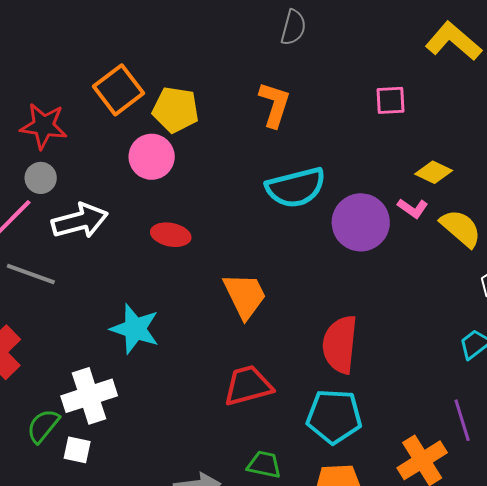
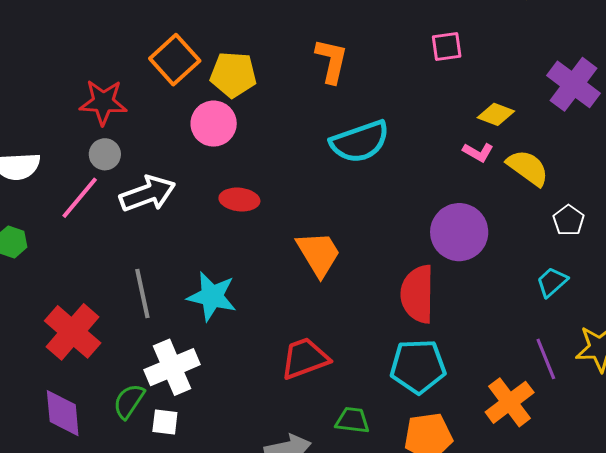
purple circle: (361, 222) -> (459, 232), moved
gray line: (31, 274) -> (142, 294), moved, turned 63
red trapezoid: (248, 386) -> (305, 358), moved

